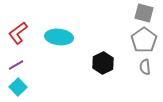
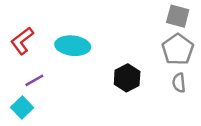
purple line: (16, 65) -> (34, 80), moved

